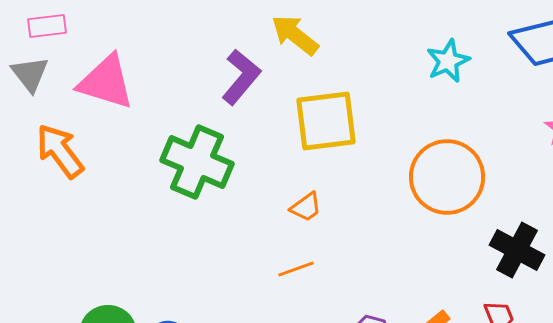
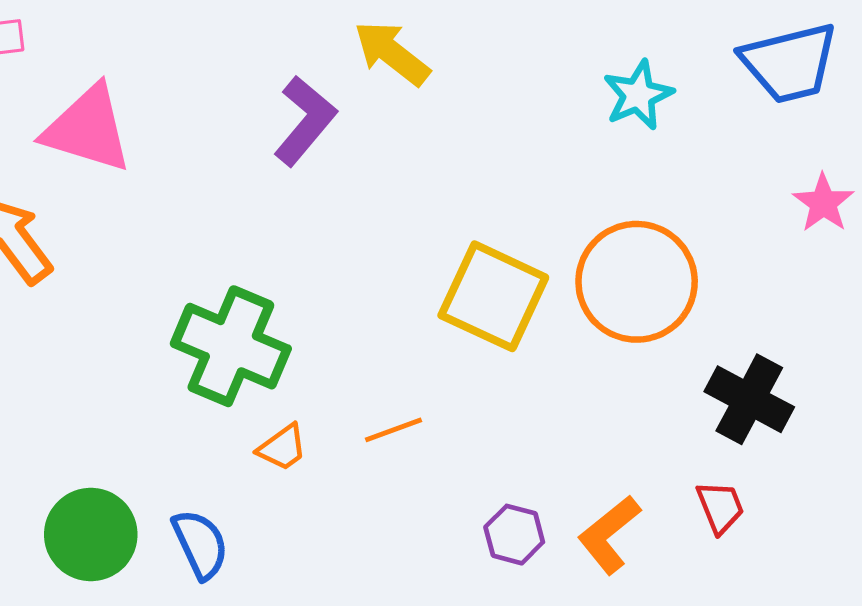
yellow square: (326, 121) -> (493, 296), moved, turned 32
green cross: (197, 162) -> (231, 346), moved
orange trapezoid: (306, 207) -> (282, 448), moved

